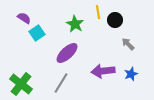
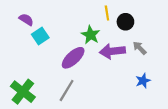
green star: (75, 24) -> (91, 35), moved
purple arrow: (103, 71) -> (112, 51), moved

